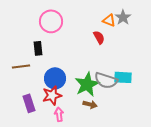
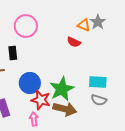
red semicircle: (99, 37) -> (74, 42), turned 144
gray semicircle: (106, 80) -> (99, 100), moved, size x0.7
red star: (52, 95) -> (41, 100), moved, turned 30
brown arrow: (90, 104) -> (65, 109), size x1.6

